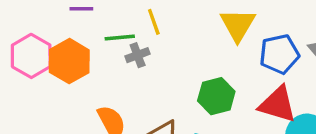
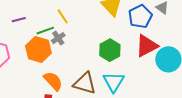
orange hexagon: (69, 61) -> (38, 49), moved
red triangle: (278, 104) -> (147, 46), turned -30

